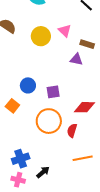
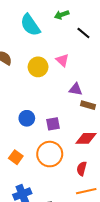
brown rectangle: (87, 44) -> (88, 105), moved
orange square: (12, 106) -> (16, 157), moved
red semicircle: (72, 130) -> (82, 169), moved

